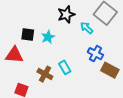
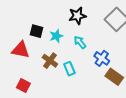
cyan arrow: (87, 28) -> (80, 42), moved
brown cross: (45, 74) -> (50, 61), moved

